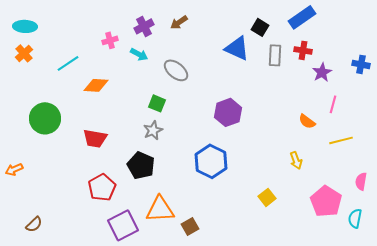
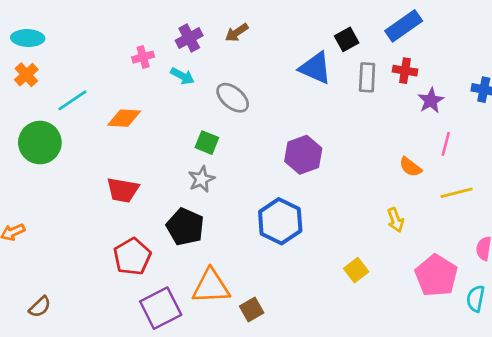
black square: (260, 27) -> (347, 39), turned 30
cyan line: (68, 63) -> (72, 100), moved
green circle: (45, 118) -> (40, 143), moved

